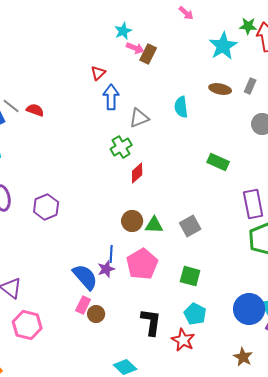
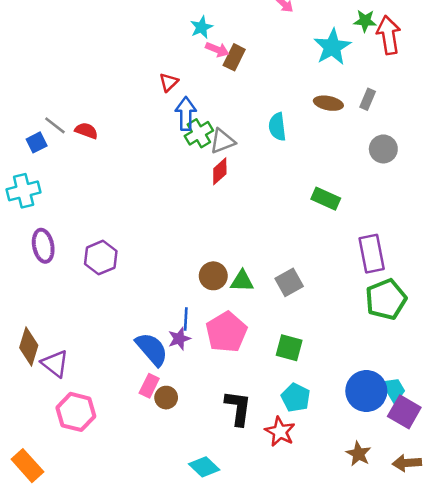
green cross: (121, 147) -> (199, 133), moved
red diamond: (137, 173) -> (220, 171), moved

